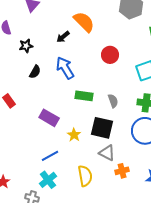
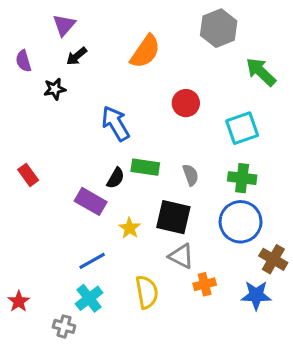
orange semicircle: (84, 22) -> (145, 52), turned 80
black arrow: (63, 37) -> (77, 56), moved
black semicircle: (35, 72) -> (116, 178), moved

